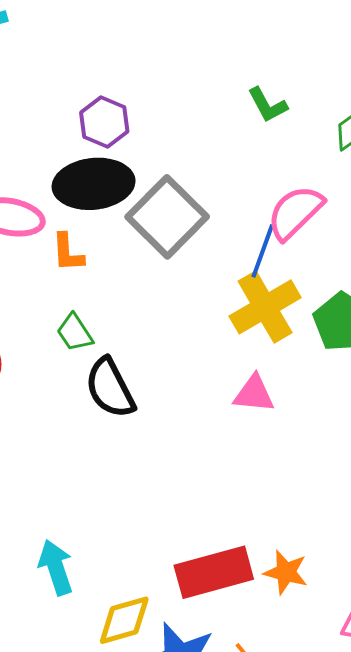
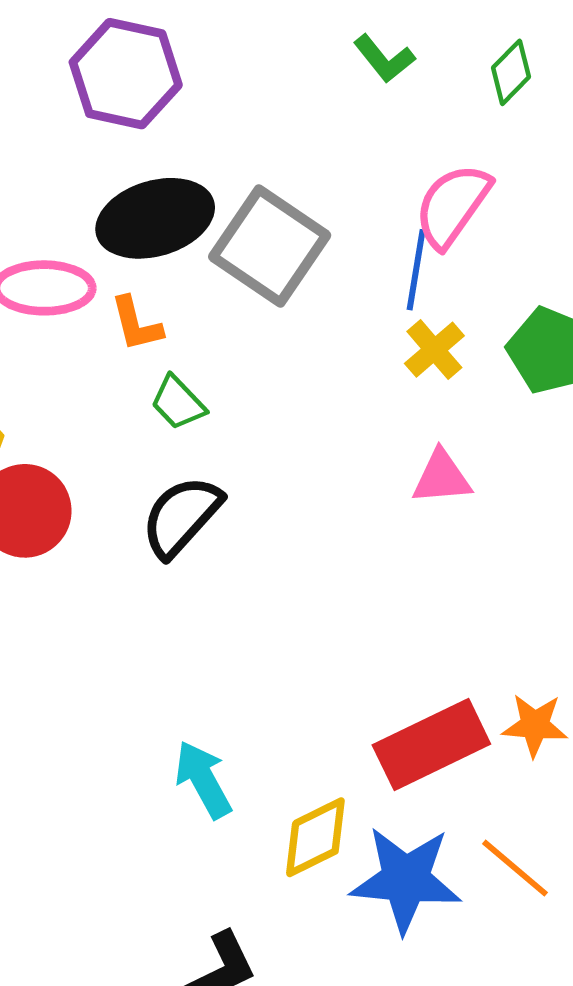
purple hexagon: (104, 122) -> (126, 74), moved, size x1.5
yellow cross: (265, 307) -> (434, 350), size x0.6
green trapezoid: (75, 333) -> (178, 403), moved
black semicircle: (110, 388) -> (181, 516), moved, turned 80

